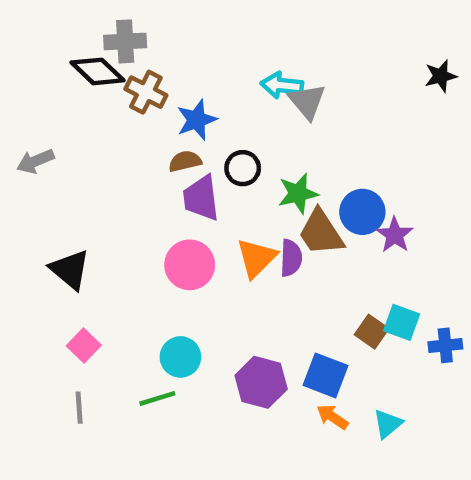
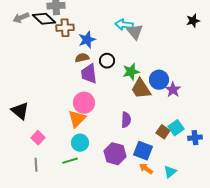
brown cross: (146, 92) -> (65, 28), turned -30
gray arrow: (35, 161) -> (21, 18), moved
orange triangle: (256, 258) -> (77, 119), moved
purple semicircle: (291, 258) -> (126, 120), moved
black triangle: (70, 269) -> (20, 111), moved
cyan square: (402, 322) -> (176, 128), turned 35

